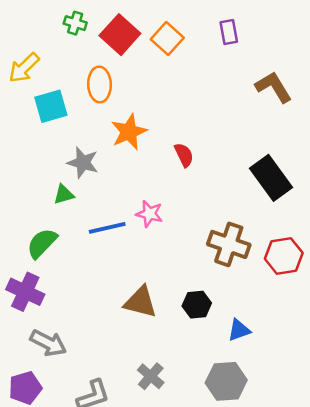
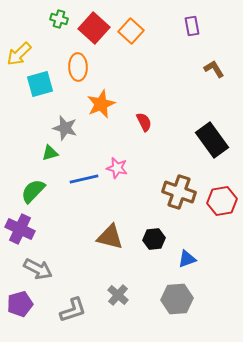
purple rectangle: (229, 32) -> (192, 26), moved
brown L-shape: (274, 87) -> (214, 69), size x0.7

